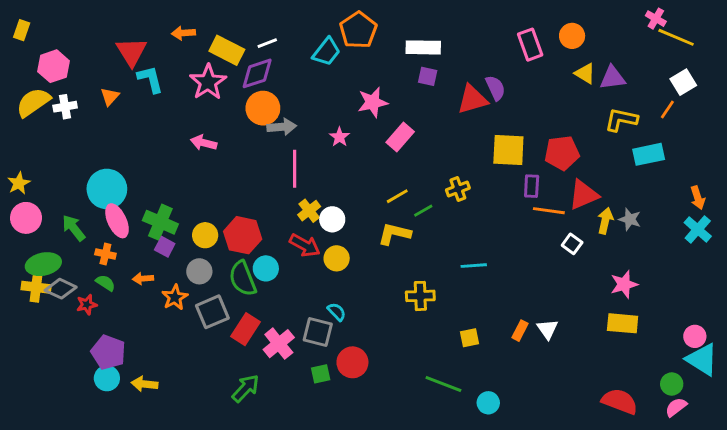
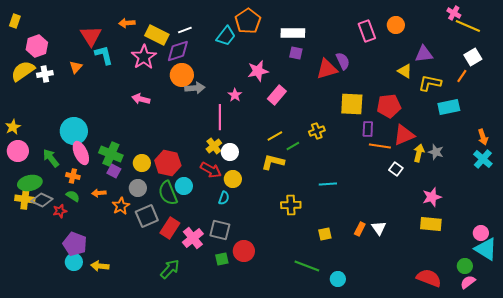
yellow triangle: (585, 73) -> (405, 71), moved
pink line: (295, 169) -> (220, 117), moved
cyan semicircle: (337, 312) -> (224, 198), moved, turned 64

